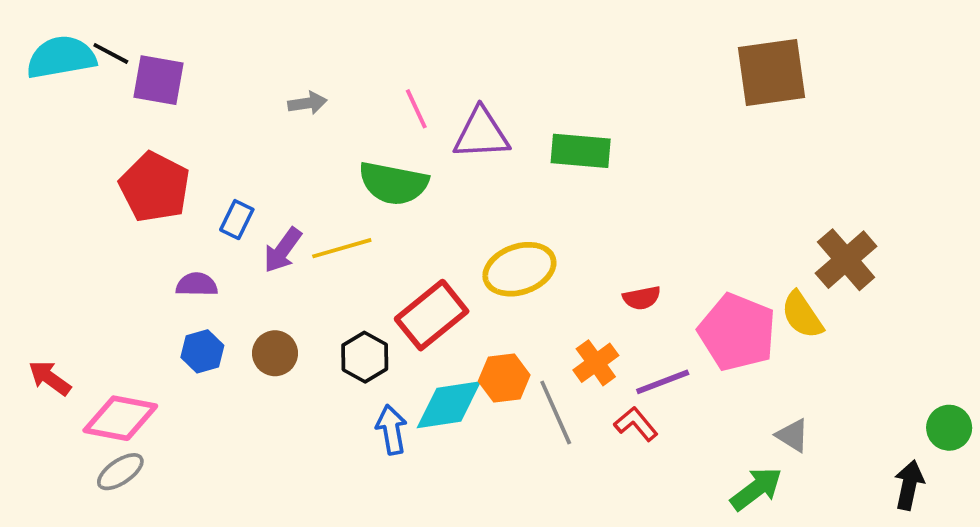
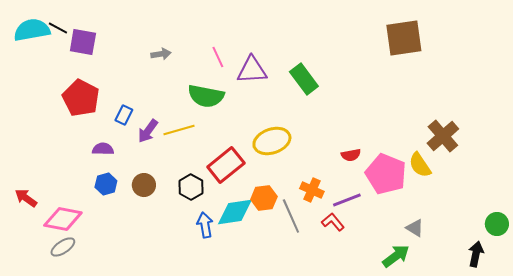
green rectangle: (581, 151) -> (304, 79), turned 48
red semicircle: (642, 298) -> (351, 155), moved
orange cross: (596, 363) -> (312, 190), turned -30

